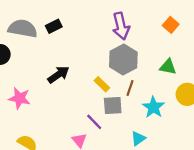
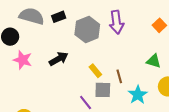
gray hexagon: (123, 60) -> (87, 30), moved
brown line: (130, 88) -> (119, 76), turned -40
pink star: (19, 98) -> (23, 60), moved

